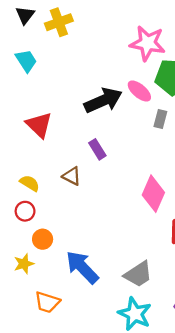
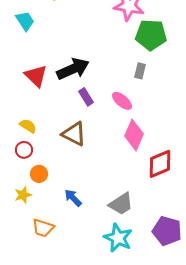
pink ellipse: (139, 91) -> (122, 101), moved
black arrow: (103, 100) -> (73, 69), moved
brown triangle: (72, 176) -> (74, 134), moved, size x1.5
blue arrow: (82, 267) -> (73, 198), size x0.6

